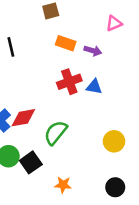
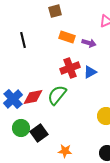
blue triangle: (94, 87) -> (90, 72), turned -40
green semicircle: (56, 133) -> (57, 95), moved

